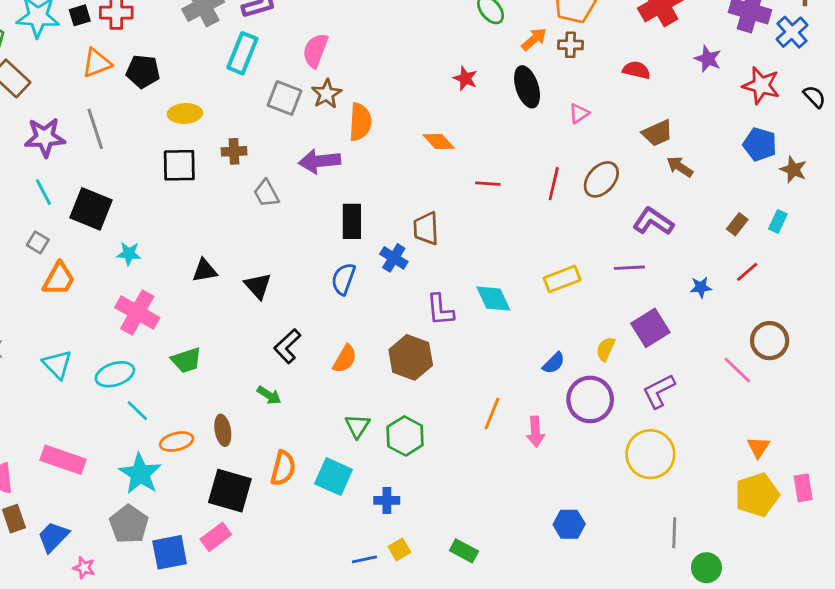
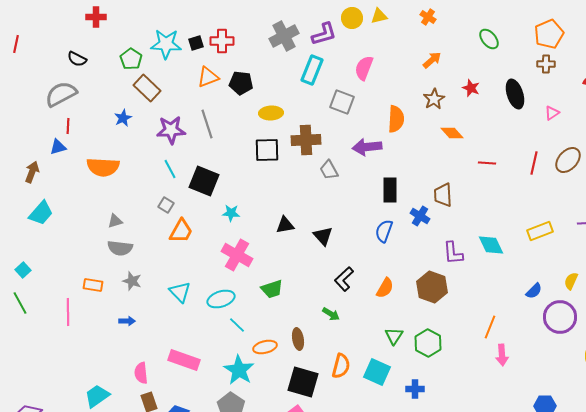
orange arrow: (534, 39) -> (432, 60), moved
brown star: (327, 94) -> (434, 99), moved
brown cross: (234, 151) -> (306, 140), size x1.6
pink arrow: (535, 432) -> (502, 355), moved

